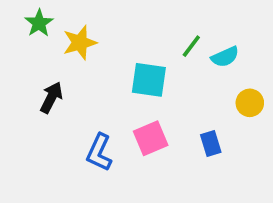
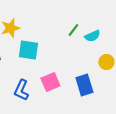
cyan square: (149, 80) -> (28, 50), moved
blue rectangle: (211, 144) -> (84, 85), size x1.5

